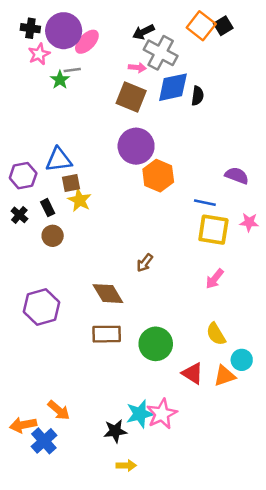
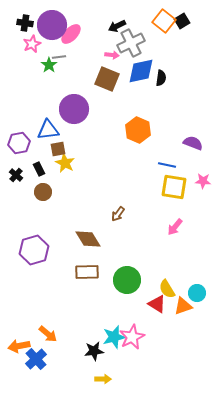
gray cross: (161, 53) -> (131, 43), turned 36
purple circle: (136, 146) -> (74, 109), moved
orange hexagon: (158, 176) -> (138, 130), moved
yellow semicircle: (216, 334) -> (167, 289), moved

